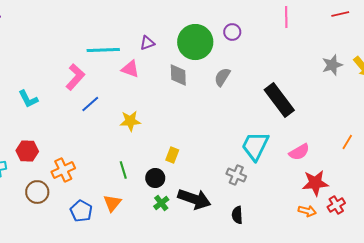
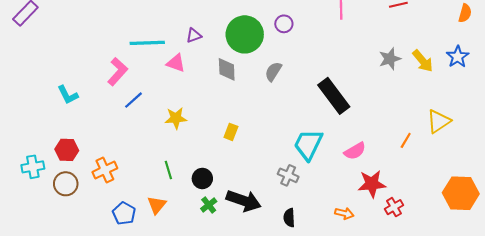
yellow rectangle: (172, 155) -> (231, 132), moved
brown circle: (37, 192) -> (66, 184), moved
orange arrow: (307, 211) -> (344, 213), moved

